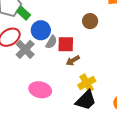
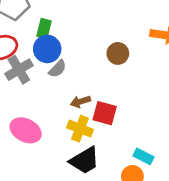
green rectangle: (24, 13) -> (44, 29), moved, turned 48
red square: (66, 44) -> (105, 113), moved
yellow cross: (87, 83) -> (80, 129), moved, turned 36

